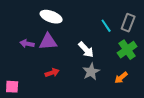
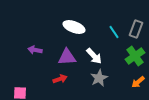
white ellipse: (51, 17) -> (74, 27), moved
purple triangle: (48, 42) -> (67, 57), moved
orange arrow: (121, 78) -> (138, 82), moved

